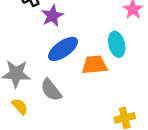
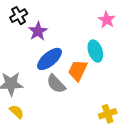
orange trapezoid: (94, 65) -> (78, 70), turned -55
gray semicircle: (51, 90) -> (56, 84), moved

